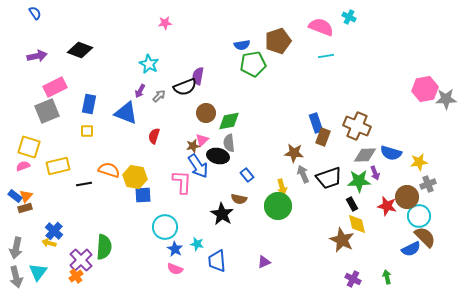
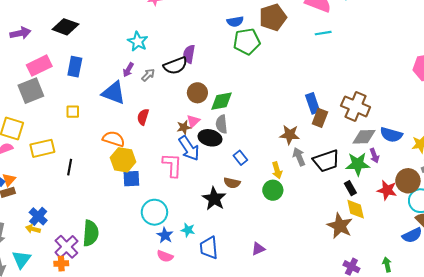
blue rectangle: (89, 104) -> (75, 67), moved
orange semicircle: (109, 170) -> (114, 139), moved
black line: (84, 184) -> (70, 167), turned -70
green circle: (278, 206) -> (273, 190), size x0.7
orange cross: (76, 276) -> (61, 264), turned 32

